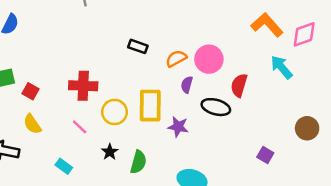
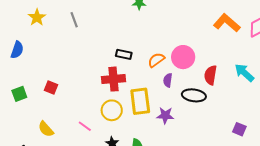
cyan arrow: (281, 67) -> (244, 73), moved
red cross: (83, 86) -> (114, 79), moved
red square: (31, 91) -> (51, 88), moved

